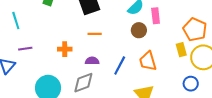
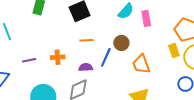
brown circle: (139, 30) -> (121, 43), moved
purple line: (25, 49) -> (29, 60), moved
blue line: (120, 66) -> (106, 57), moved

